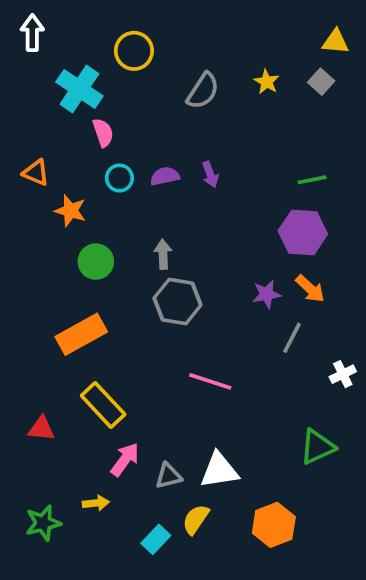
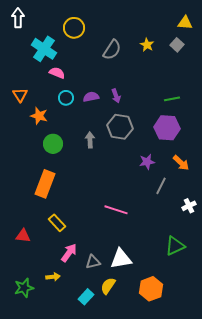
pink semicircle: (103, 133) -> (57, 73), turned -49
orange triangle: (36, 173) -> (20, 95), turned 35
orange arrow: (310, 289) -> (181, 163), moved
gray hexagon: (178, 301) -> (120, 127), moved
orange rectangle: (81, 334) -> (45, 184), turned -40
yellow rectangle: (103, 405) -> (57, 223), size x0.7

